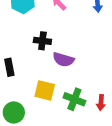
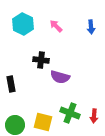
yellow square: (45, 90) -> (43, 122), moved

